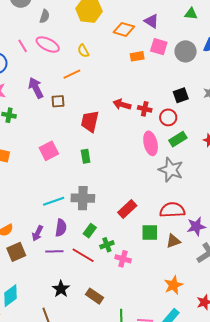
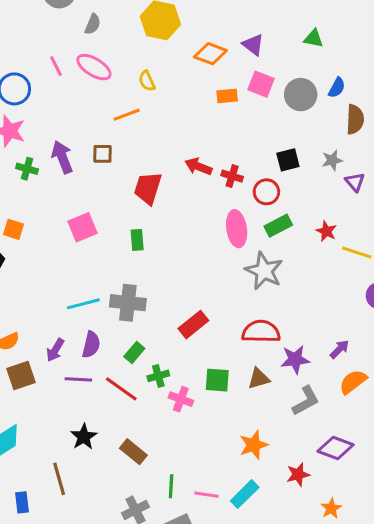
purple arrow: (36, 88) -> (62, 157), moved
green square: (150, 232) -> (217, 380), moved

